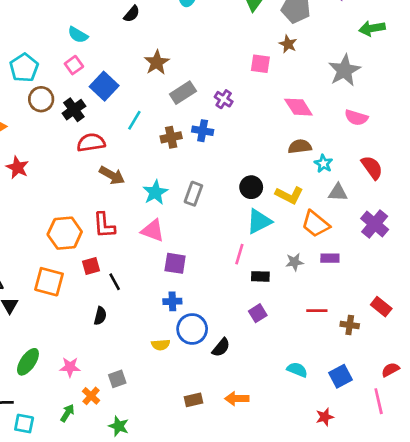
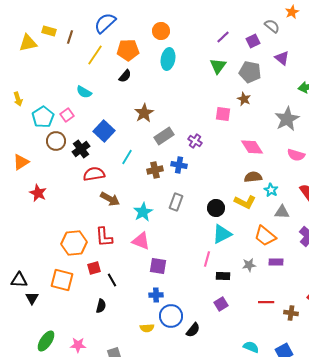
pink square: (74, 65) -> (67, 115), moved
gray rectangle: (193, 194) -> (176, 202), moved
yellow L-shape: (289, 195) -> (245, 202), moved

